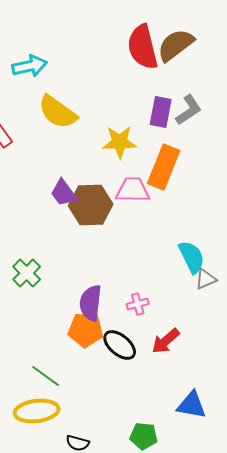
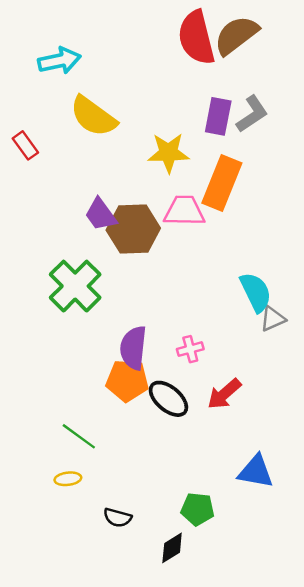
green cross: (27, 273) -> (75, 286), moved, size x1.5
yellow ellipse: (37, 411) -> (68, 479), size x0.5

